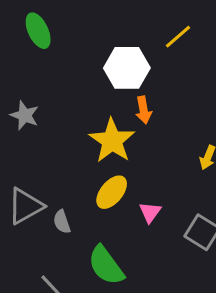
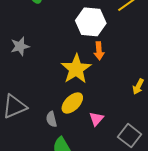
gray star: (25, 115) -> (20, 46), turned 30
gray semicircle: (62, 222) -> (51, 119), moved

